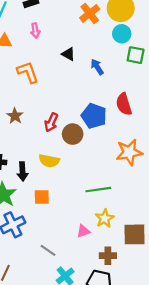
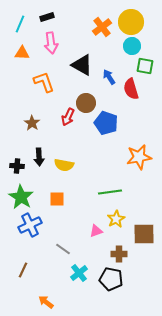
pink arrow: (35, 31) -> (51, 43), size x1.5
black triangle: (68, 54) -> (82, 65), size x1.6
red semicircle: (124, 104) -> (131, 89), moved
red arrow: (51, 122) -> (68, 117), moved
brown circle: (73, 134) -> (86, 103), moved
black arrow: (22, 171) -> (39, 157), moved

